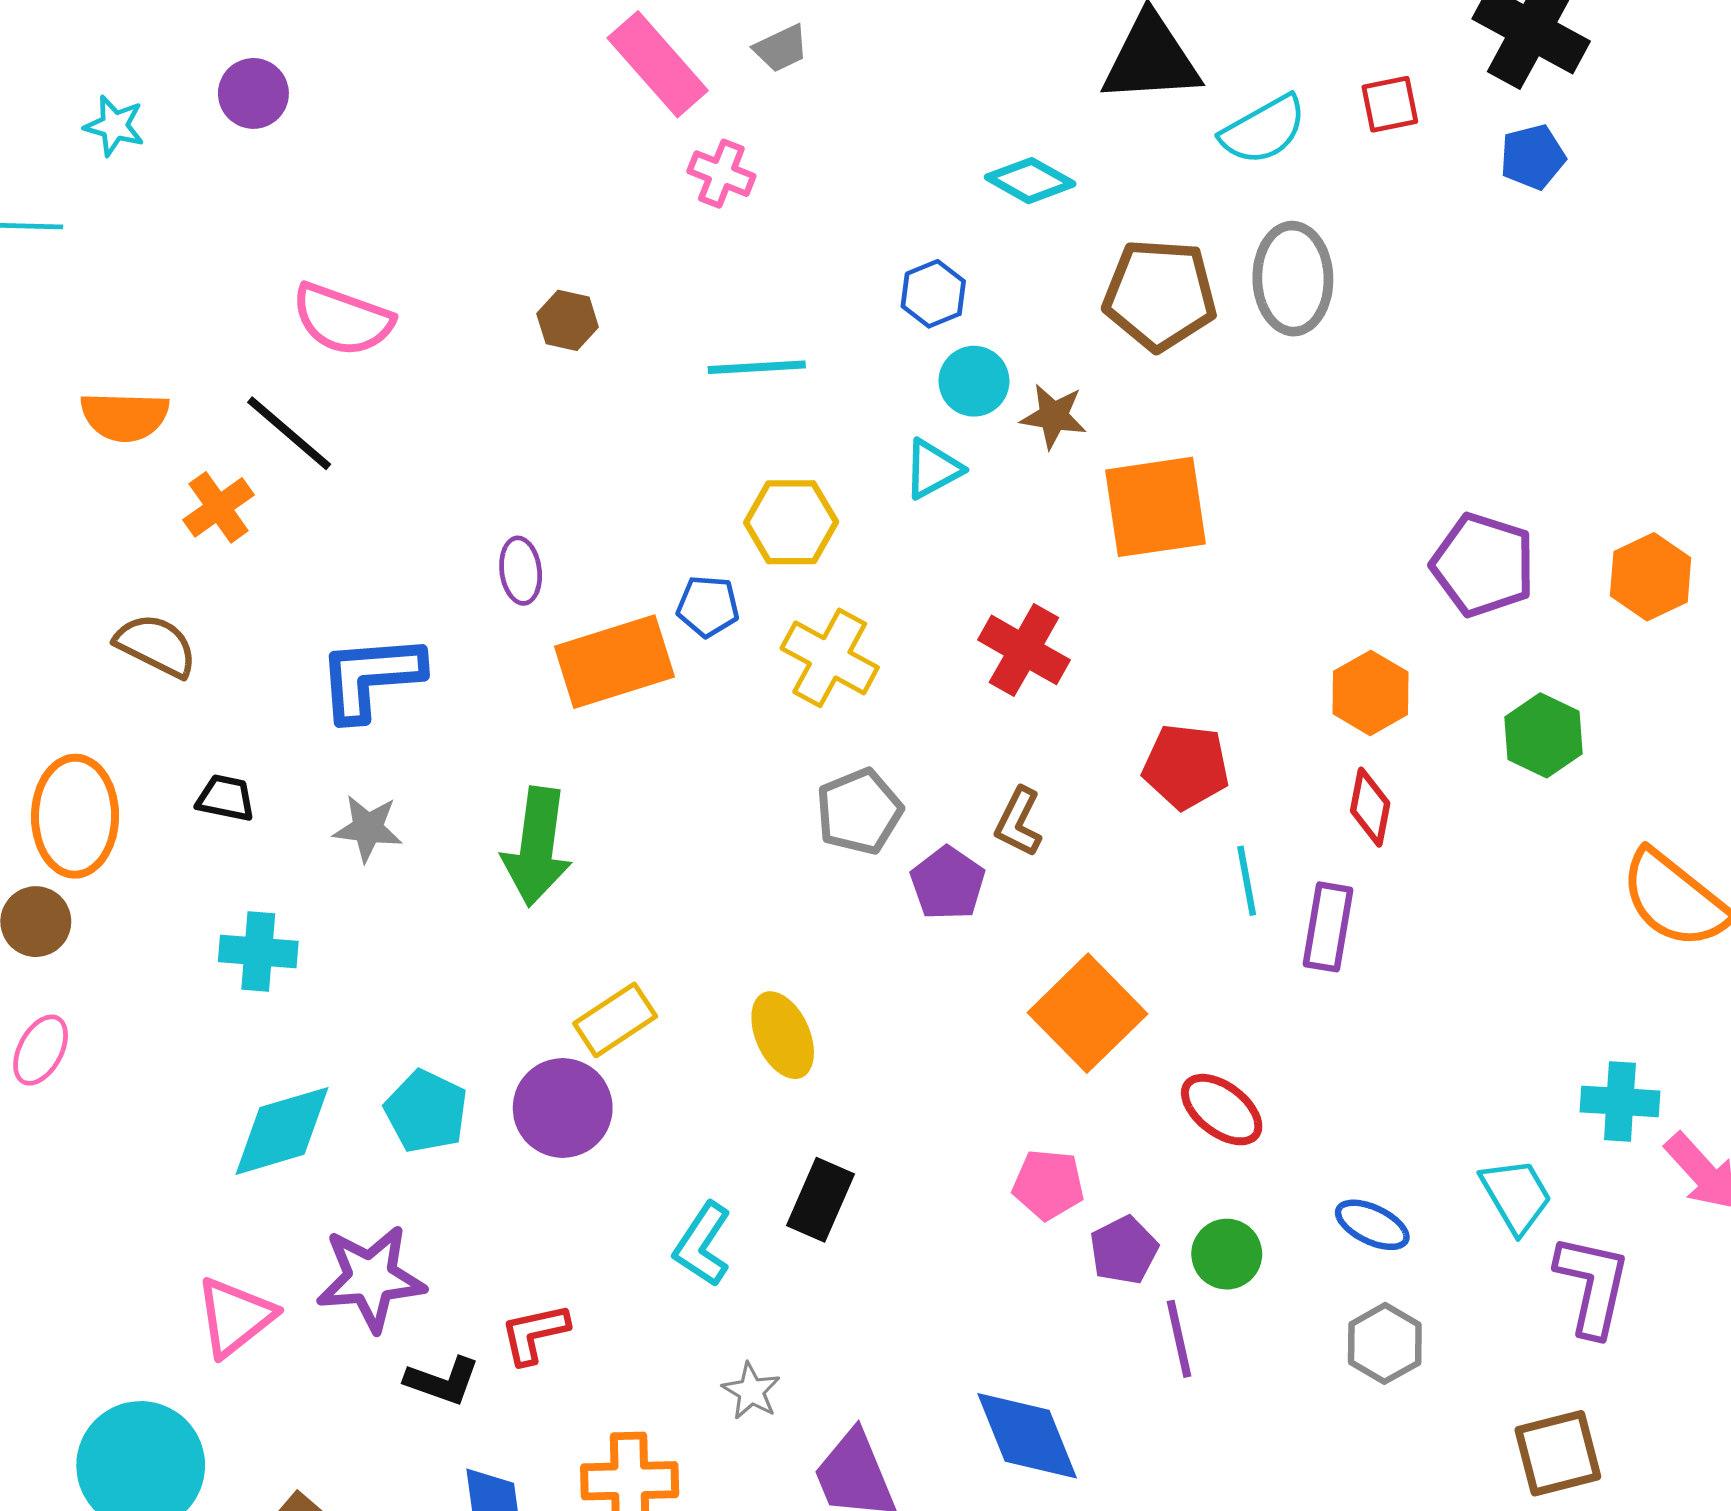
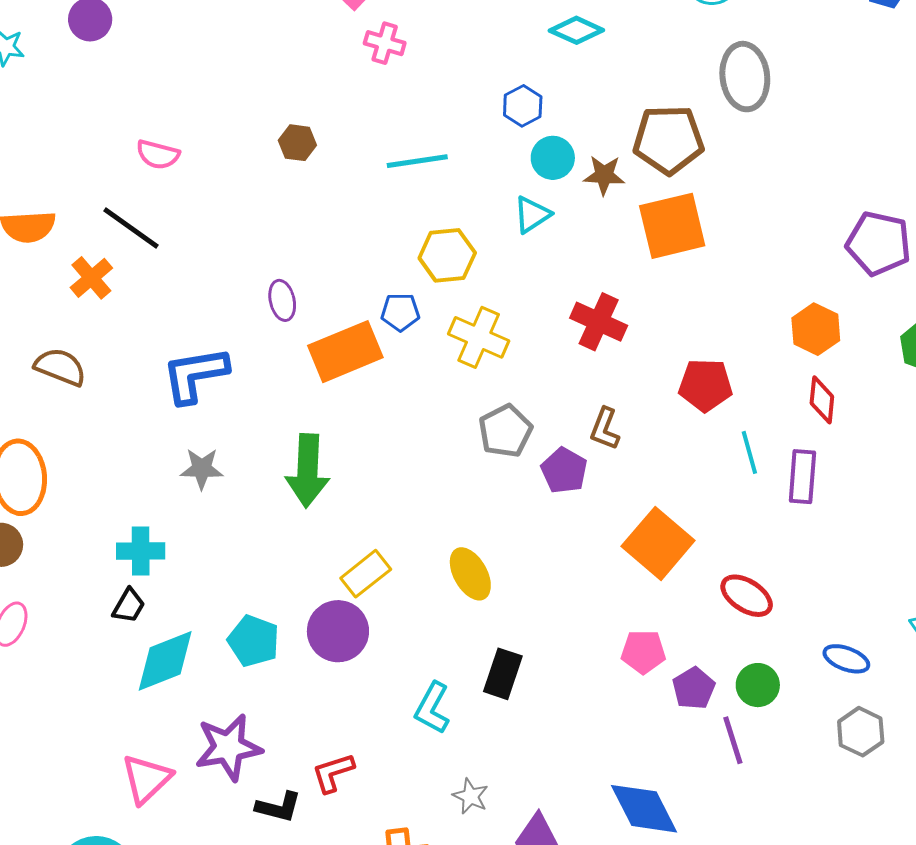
brown pentagon: (1160, 295) -> (668, 140), moved
pink semicircle: (343, 319) -> (158, 155), size x0.7
black trapezoid: (226, 798) -> (129, 606), moved, turned 114

